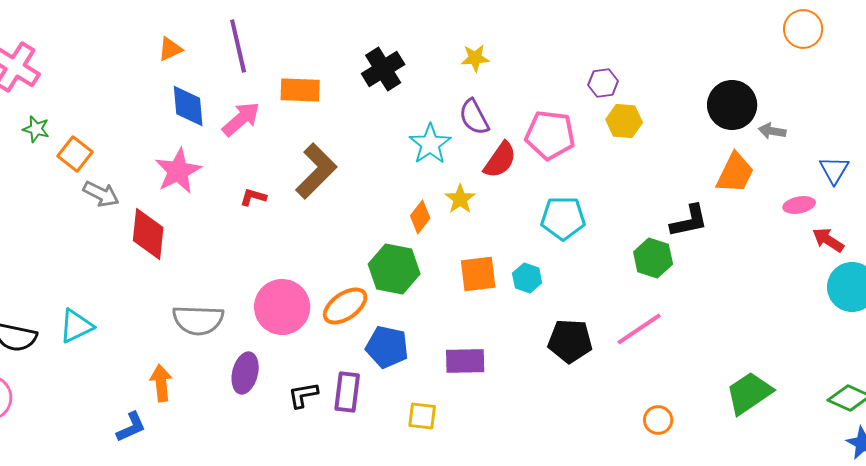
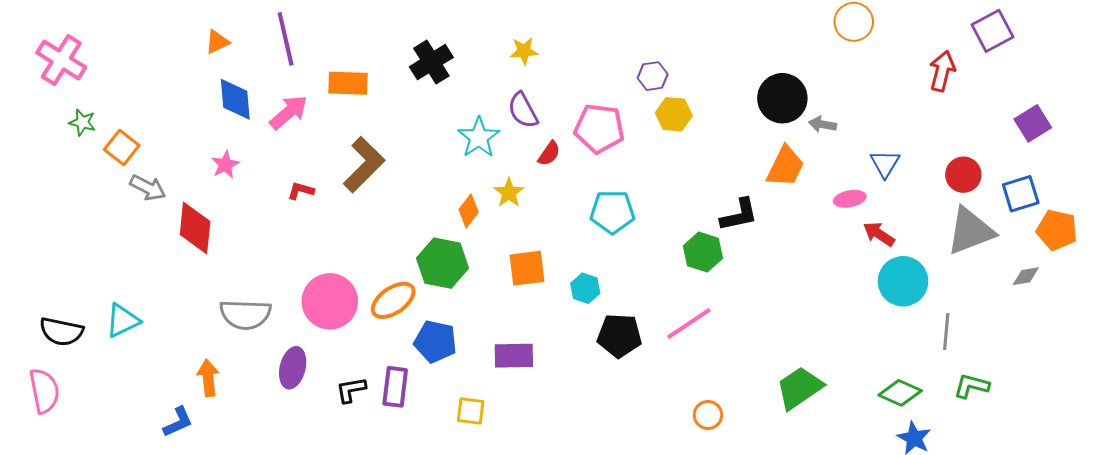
red semicircle: (500, 160) -> (549, 154), size x0.7
pink star: (178, 171) -> (225, 165), size x0.6
cyan hexagon: (527, 278) -> (585, 288), moved

